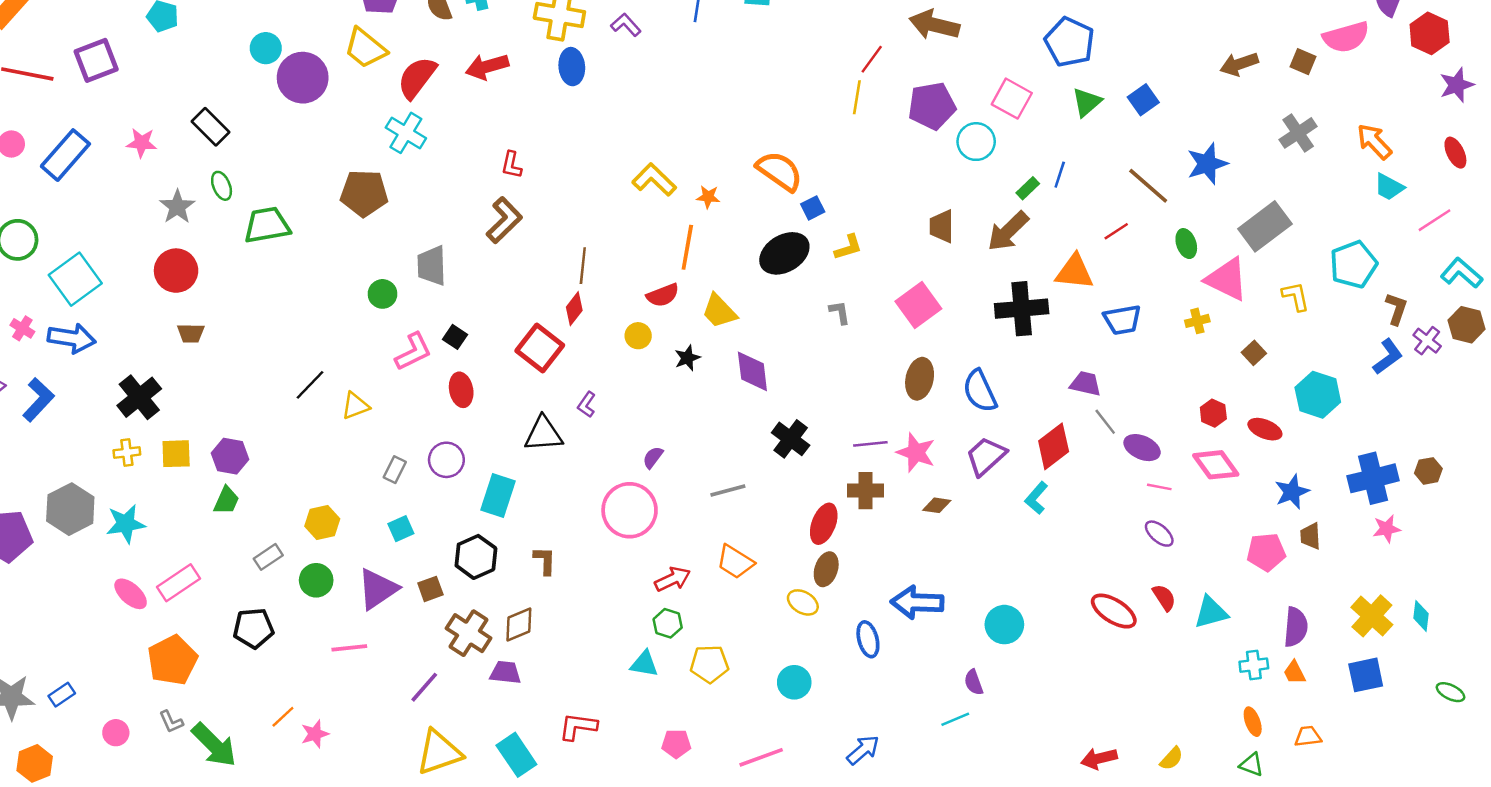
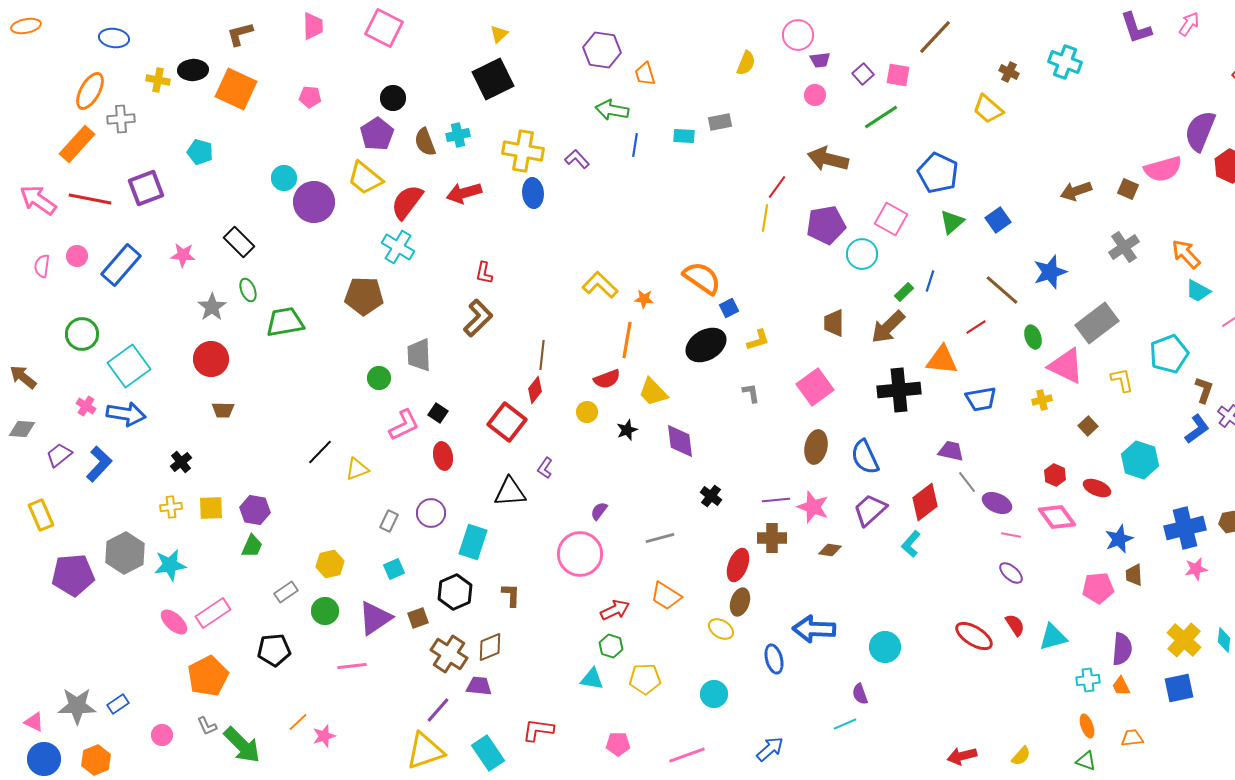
black cross: (139, 397) -> (181, 462), size x0.6
black cross: (791, 439) -> (711, 496), size x0.7
purple line: (424, 687) -> (438, 710), moved

